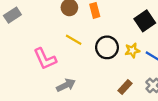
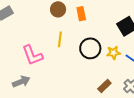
yellow line: (74, 40) -> (60, 39), turned 63
gray arrow: (66, 85) -> (21, 82), moved

